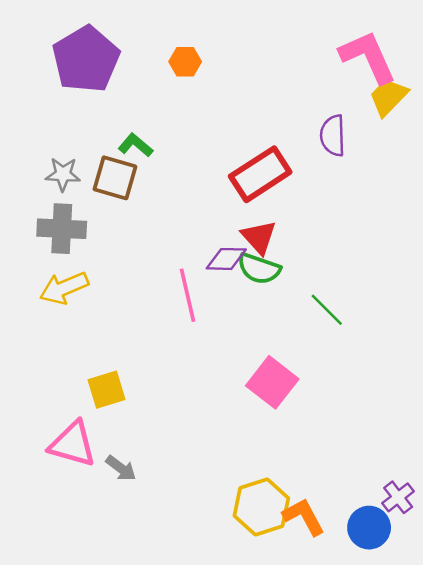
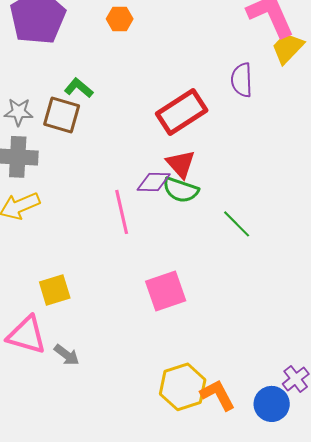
pink square: (272, 382) -> (166, 291), moved, turned 33

